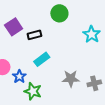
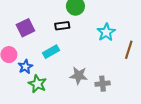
purple square: (14, 27) -> (25, 28), moved
black rectangle: (34, 35) -> (62, 26), moved

